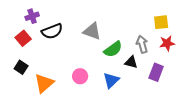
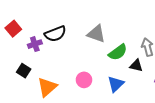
purple cross: (32, 16) -> (35, 44), moved
red square: (23, 38) -> (13, 29), moved

